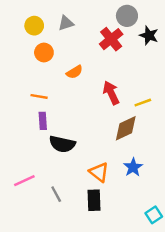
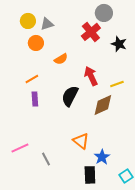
gray triangle: (66, 23) -> (47, 24), moved
black star: (149, 35) -> (119, 44), moved
orange line: (39, 96) -> (32, 79), turned -40
black semicircle: (62, 144) -> (70, 96), moved, turned 105
blue star: (133, 167) -> (102, 157), moved
black rectangle: (94, 200) -> (90, 175), moved

